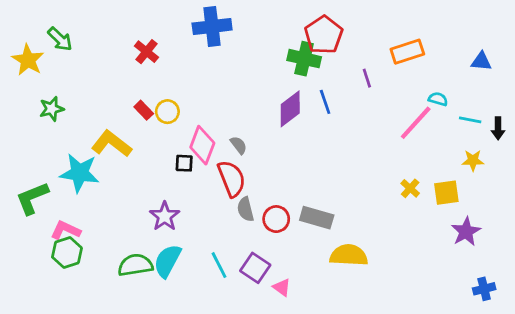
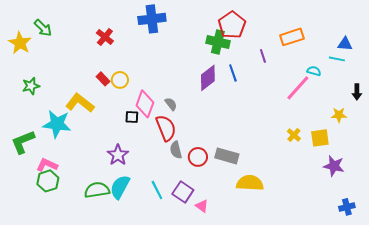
green star: (52, 109) -> (31, 86), moved
cyan line: (470, 120) -> (337, 59), moved
purple star: (466, 232) -> (334, 166), turned -30

